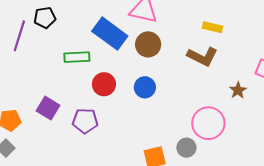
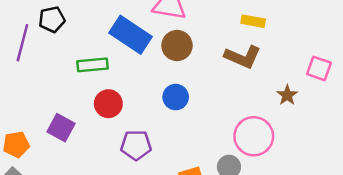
red circle: (104, 84) -> (108, 104), moved
purple pentagon: (85, 121) -> (136, 145), moved

